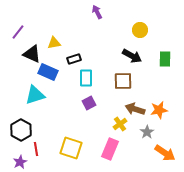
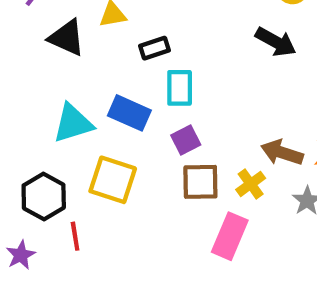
blue rectangle: (48, 72) -> (129, 113), moved
brown square: (123, 81) -> (200, 182), moved
yellow square: (71, 148) -> (113, 180), moved
purple star: (20, 162) -> (21, 255), moved

